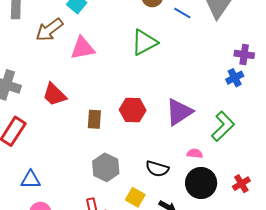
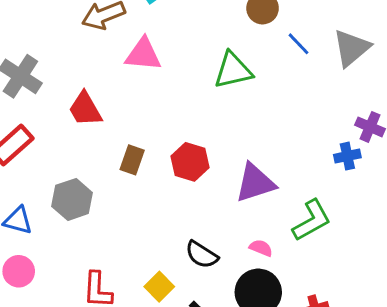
gray hexagon: (106, 167) -> (72, 199), moved

